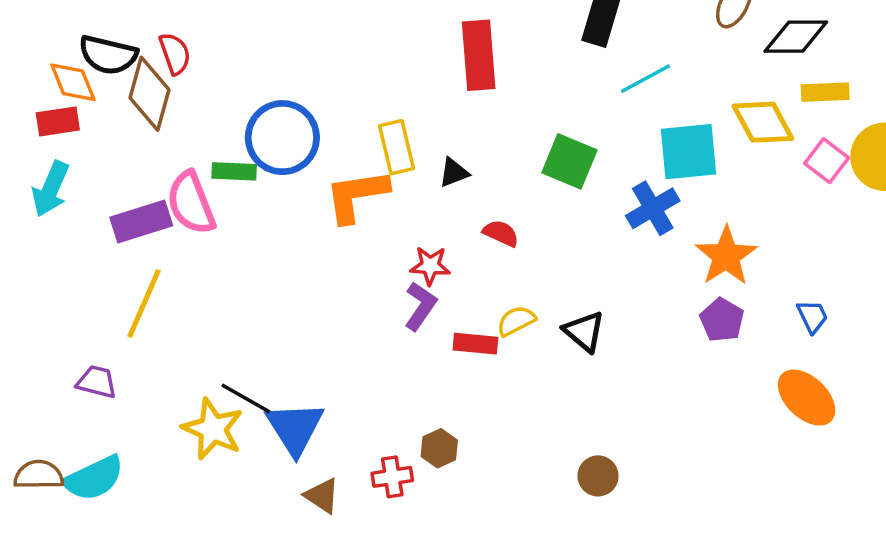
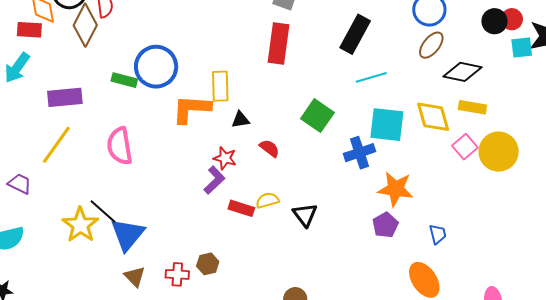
black triangle: (454, 173) -> (240, 120), moved
pink semicircle: (191, 203) -> (120, 146), moved
orange star: (726, 256) -> (396, 189), turned 30

